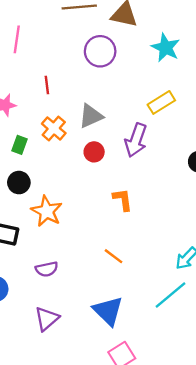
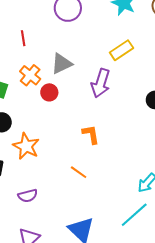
red circle: (94, 152) -> (49, 92), moved
orange line: (113, 256) -> (79, 172), moved

